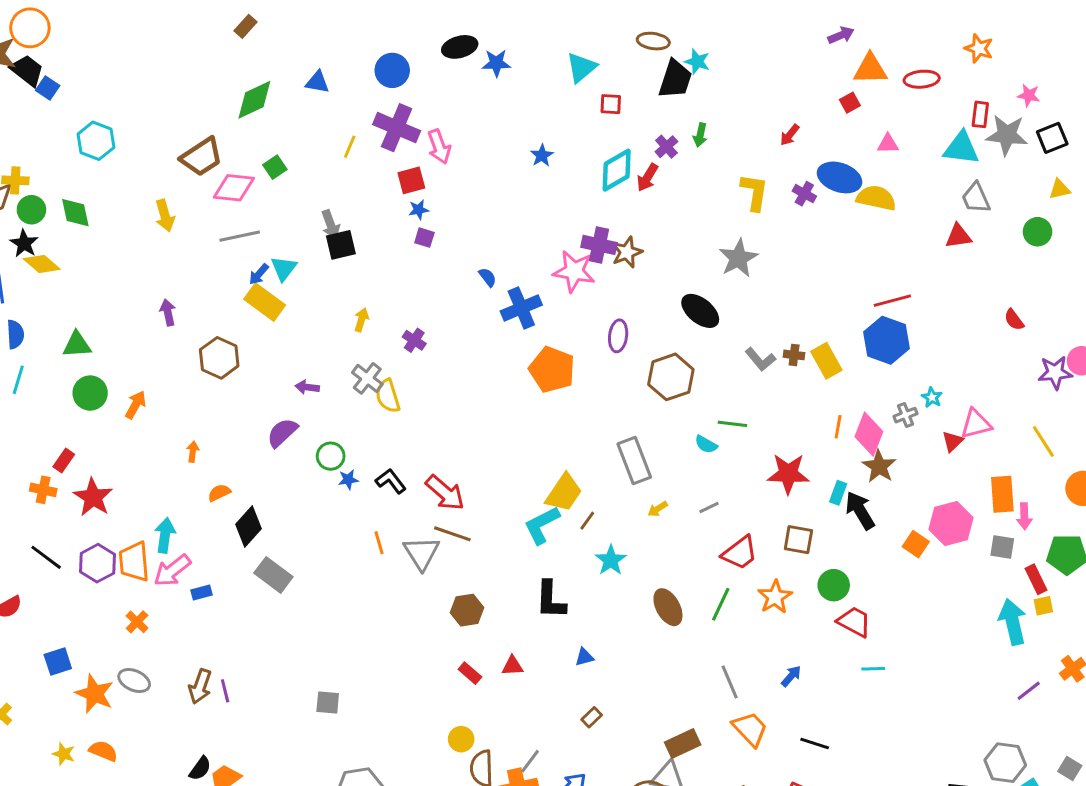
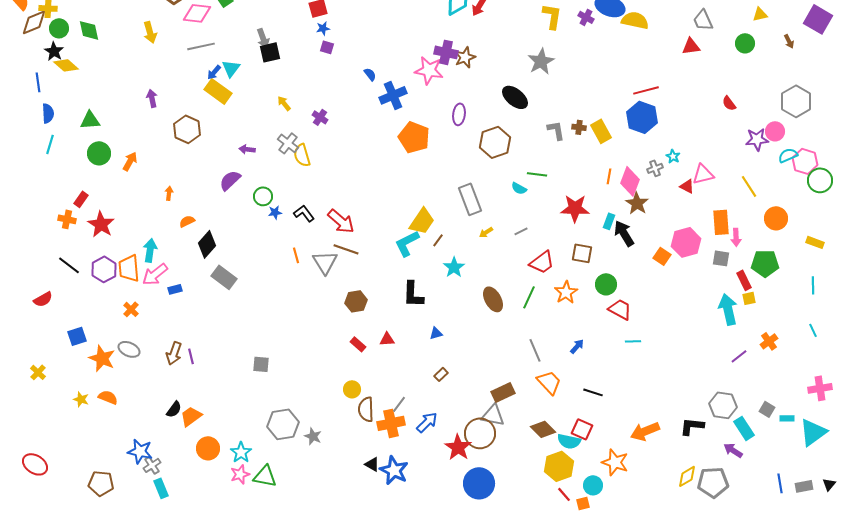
yellow arrow: (361, 320) -> (284, 103), turned -56
gray L-shape: (760, 359) -> (556, 130), turned -150
red triangle: (952, 441) -> (687, 186), turned -49

